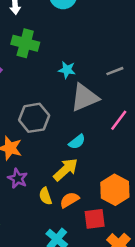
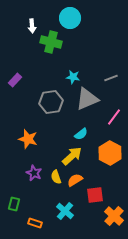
green cross: (25, 43) -> (51, 42), moved
gray hexagon: (34, 118) -> (51, 102), moved
purple star: (18, 178) -> (34, 173), moved
orange hexagon: (115, 190) -> (110, 153), moved

